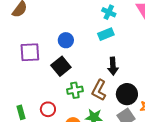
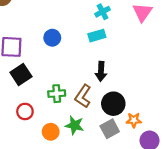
cyan cross: (109, 12) -> (103, 12), turned 32
black square: (61, 66) -> (21, 74), moved

